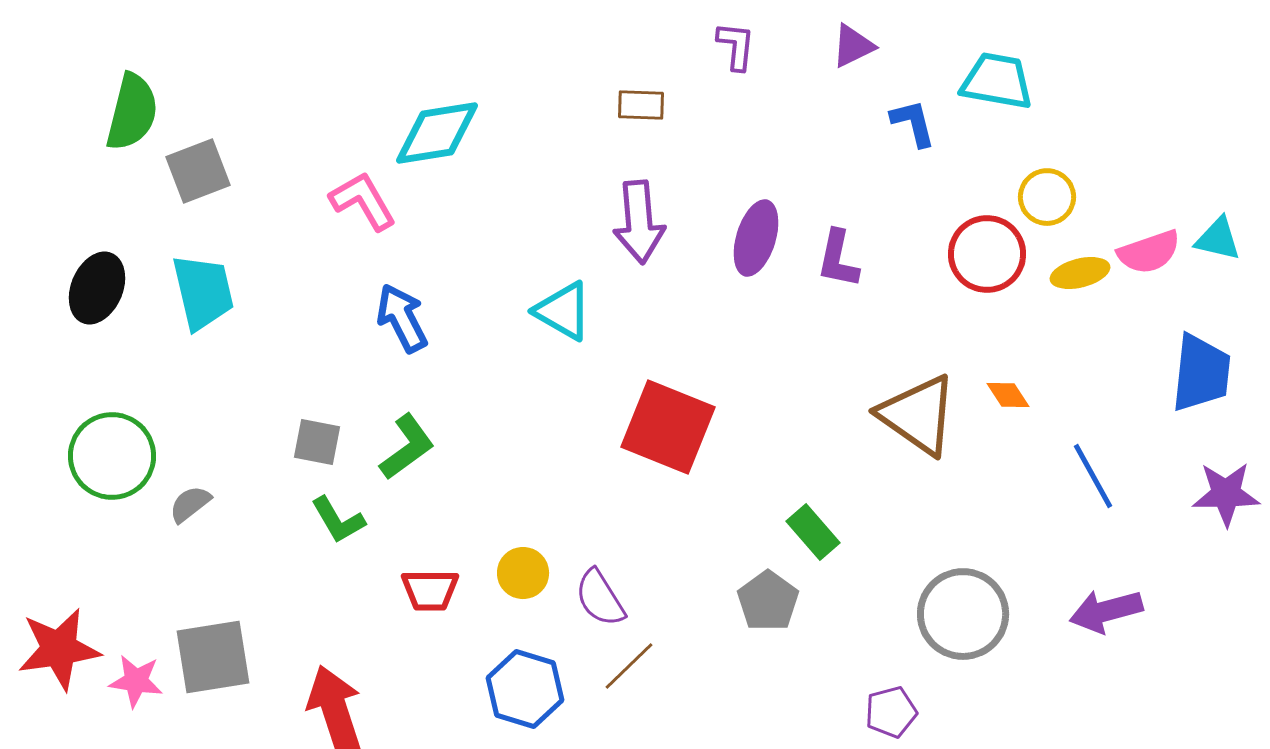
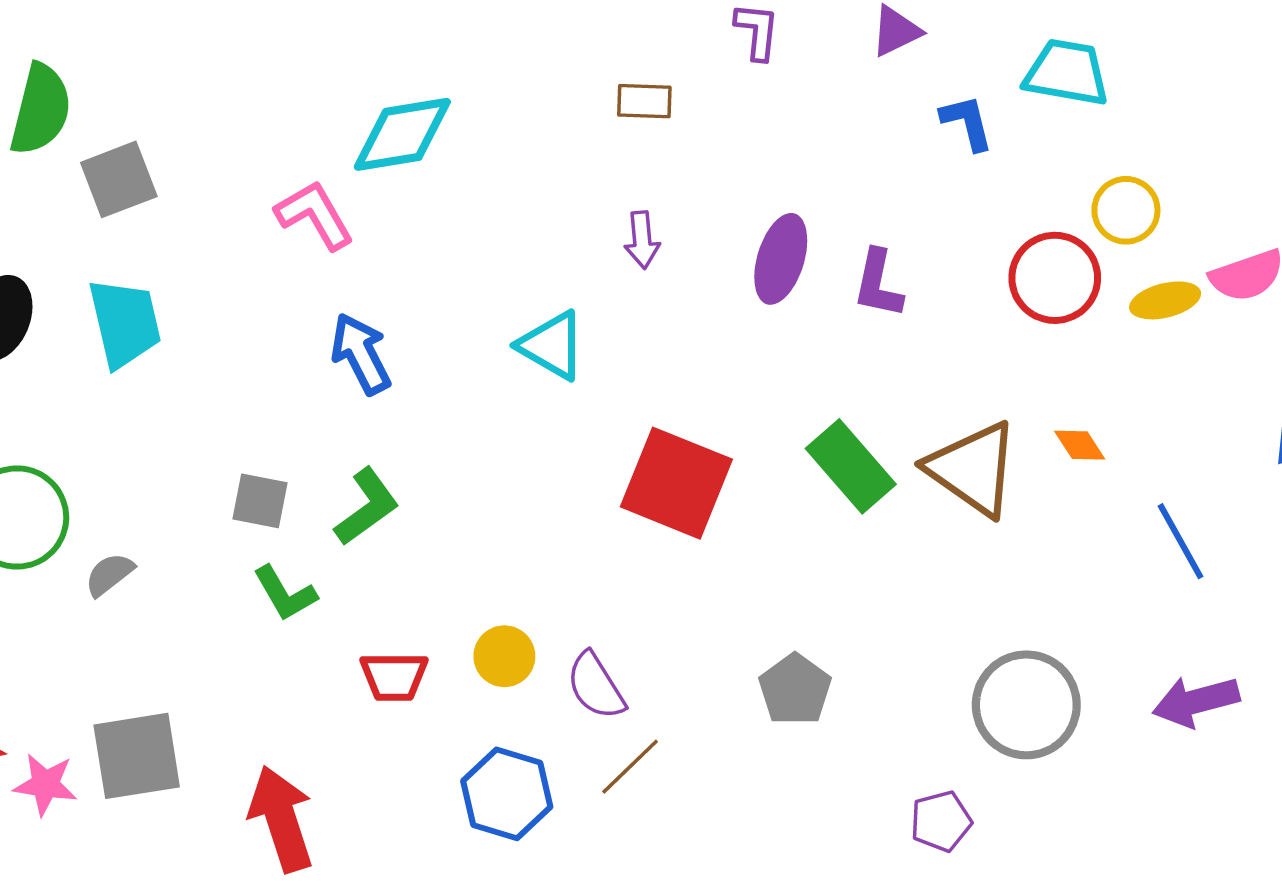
purple arrow: (639, 222) -> (642, 240), size x0.6
green rectangle: (813, 532) -> (851, 466), moved, size x1.4

